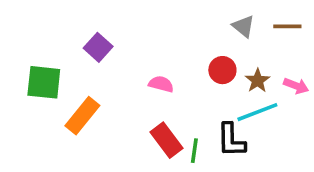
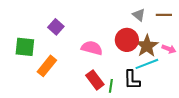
red circle: (222, 70) -> (127, 40), size x1.5
brown star: (257, 81) -> (147, 46), size x1.6
pink semicircle: (161, 84) -> (92, 48), size x1.5

